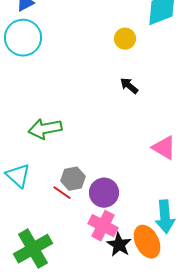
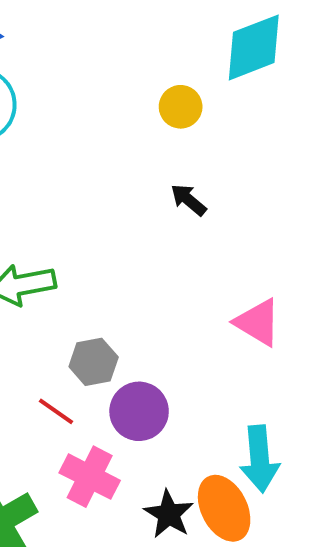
gray hexagon: (73, 179) -> (94, 362), moved
pink cross: (103, 226) -> (90, 477), moved

